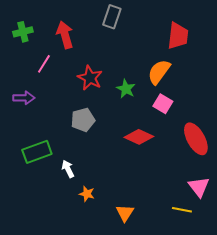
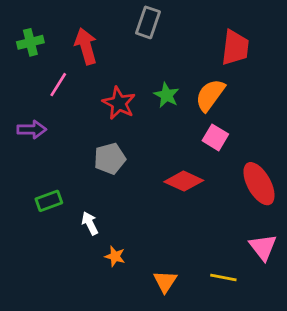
green star: (126, 89) -> (166, 95), moved
green rectangle: (37, 152) -> (49, 201), size x0.7
yellow line: (182, 210) -> (223, 277), moved

